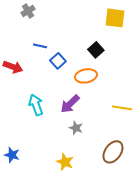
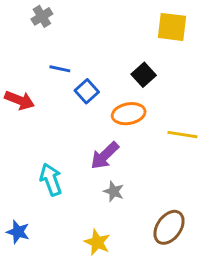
cyan arrow: (36, 105) -> (51, 179), moved
yellow line: (122, 108) -> (182, 135), moved

